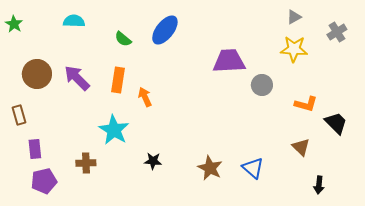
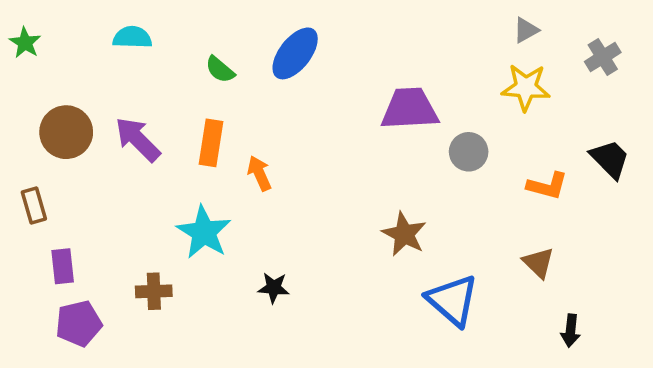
black trapezoid: (336, 123) -> (610, 159), moved
brown star: (210, 168) -> (404, 234), moved
blue triangle: (253, 168) -> (453, 300), size x1.4

